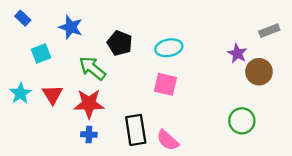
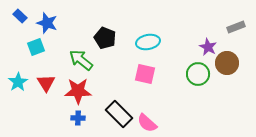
blue star: (71, 27) -> (47, 23), moved
green circle: (242, 121) -> (198, 74), moved
black rectangle: (136, 130) -> (119, 114), turned -36

